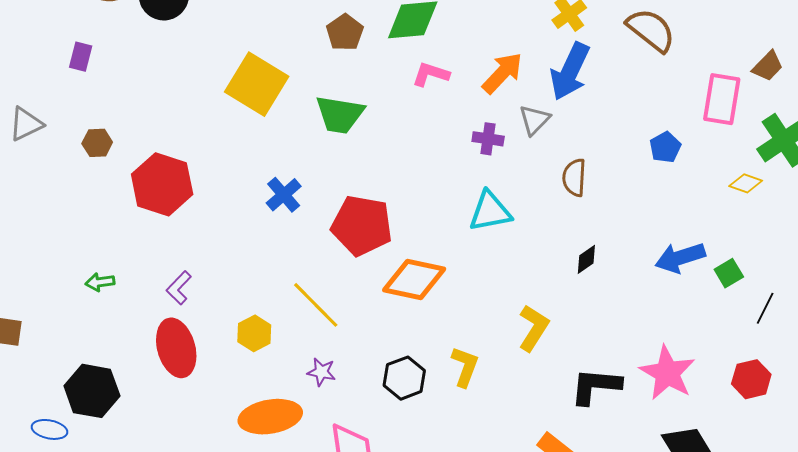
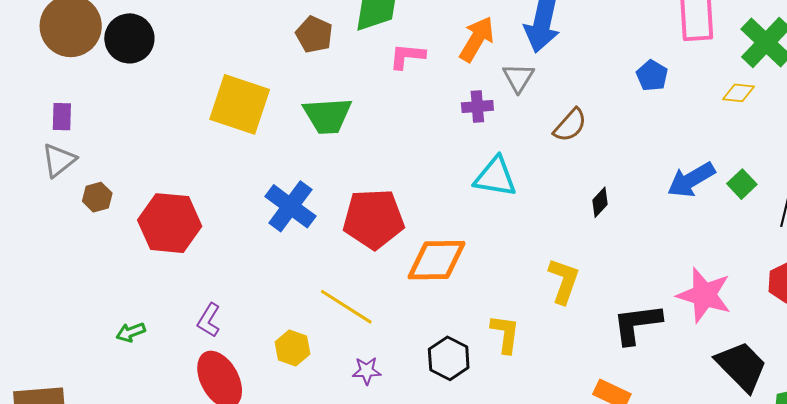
gray triangle: (26, 124) -> (59, 160), moved
brown semicircle: (574, 178) -> (570, 125), turned -129
blue cross: (284, 195) -> (290, 206), size x1.4
cyan triangle: (490, 211) -> (495, 177), turned 33

